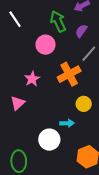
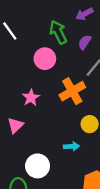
white circle: (49, 140) -> (38, 166), moved

